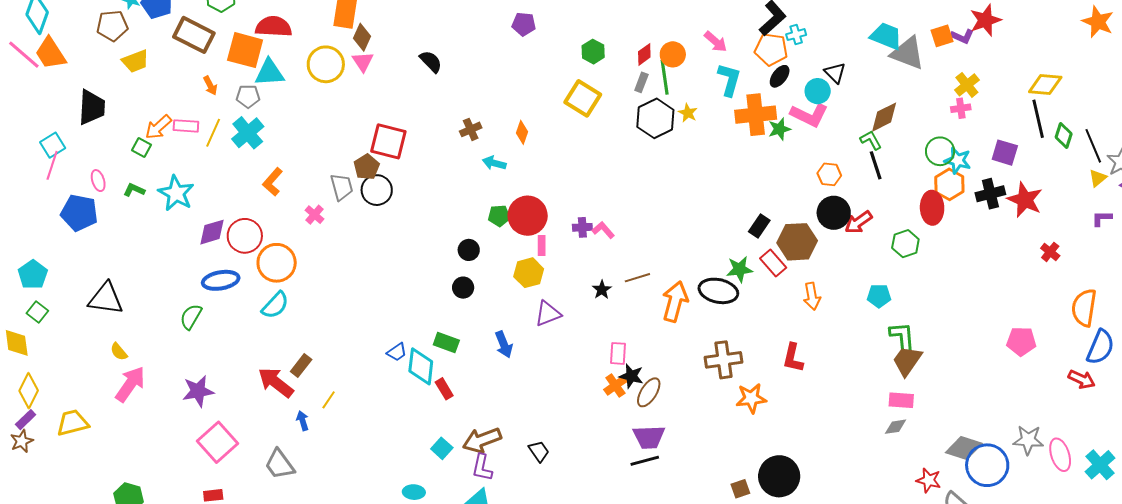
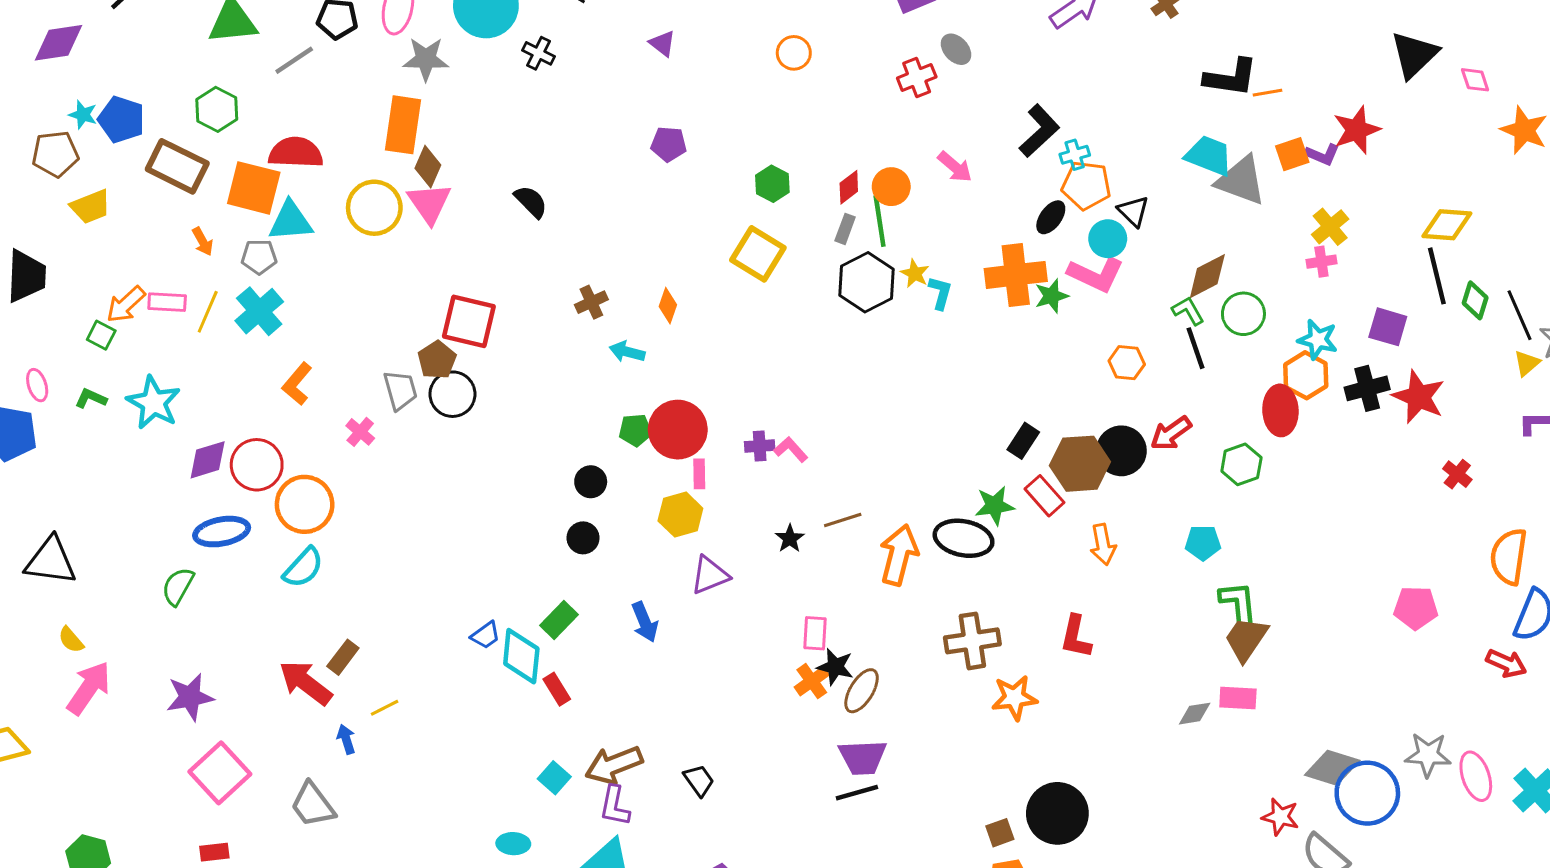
orange pentagon: (771, 49) -> (1086, 185), moved
pink triangle: (363, 62) -> (429, 203), size x1.4
cyan L-shape: (729, 80) -> (940, 293), moved, size x0.7
green circle: (940, 151) -> (1243, 314), moved
black circle: (834, 213) -> (1121, 451), moved
green rectangle: (446, 342) -> (559, 620), turned -65
yellow line: (329, 400) -> (385, 708), turned 30
gray diamond: (896, 427) -> (1195, 714), moved

